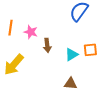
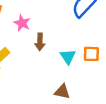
cyan triangle: (72, 55) -> (68, 57), turned -40

